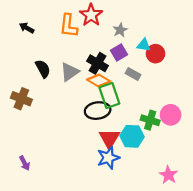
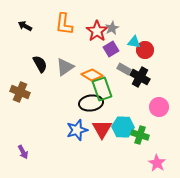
red star: (91, 15) -> (97, 31), moved
black cross: (98, 63) -> (140, 77), moved
green cross: (150, 120) -> (140, 135), moved
blue star: (108, 158) -> (77, 130), moved

